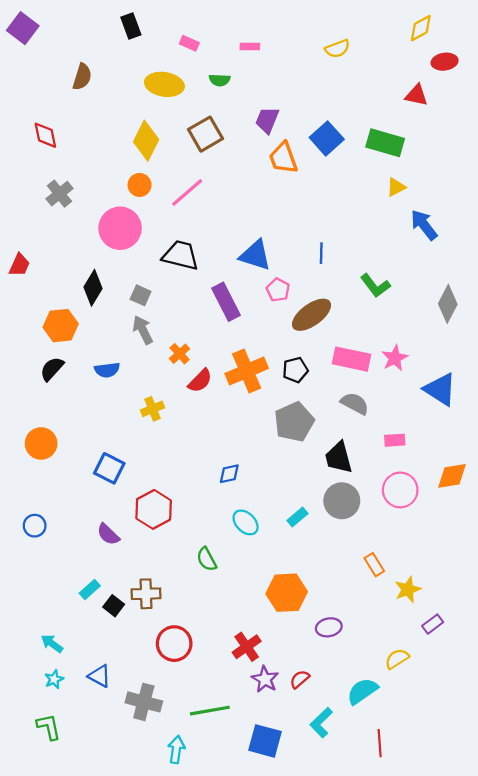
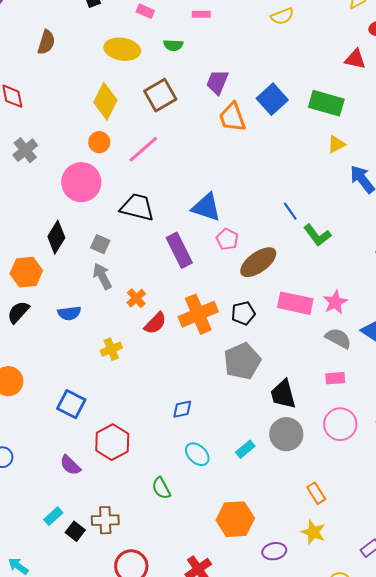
blue line: (321, 253) -> (290, 211), moved, turned -36
gray semicircle: (355, 403) -> (338, 338), moved
yellow star: (408, 589) -> (313, 532), moved, turned -30

